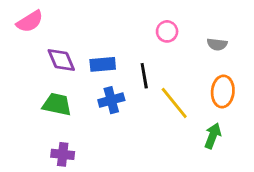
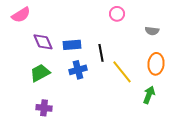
pink circle: (167, 31) -> (117, 14), moved
green trapezoid: (57, 104) -> (40, 73), turned -40

